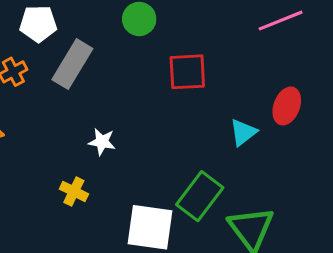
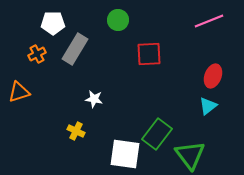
cyan triangle: (243, 132) -> (208, 106), moved

